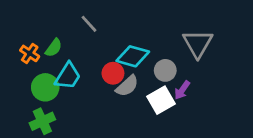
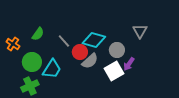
gray line: (89, 24) -> (64, 41), moved
gray triangle: (198, 44) -> (140, 31), size x0.7
orange cross: (30, 53) -> (13, 44), moved
cyan trapezoid: (68, 76) -> (52, 69), moved

